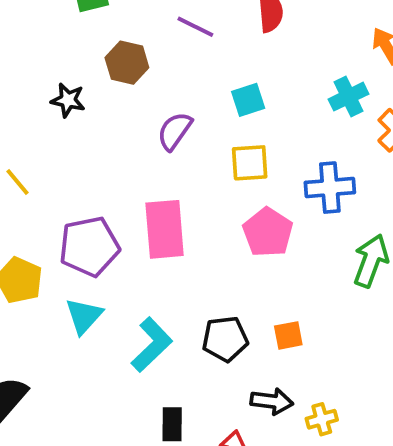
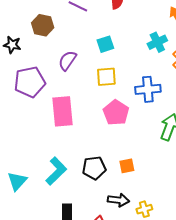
purple pentagon: (89, 246) -> (30, 82), moved
cyan triangle: (84, 316) -> (17, 181), moved

